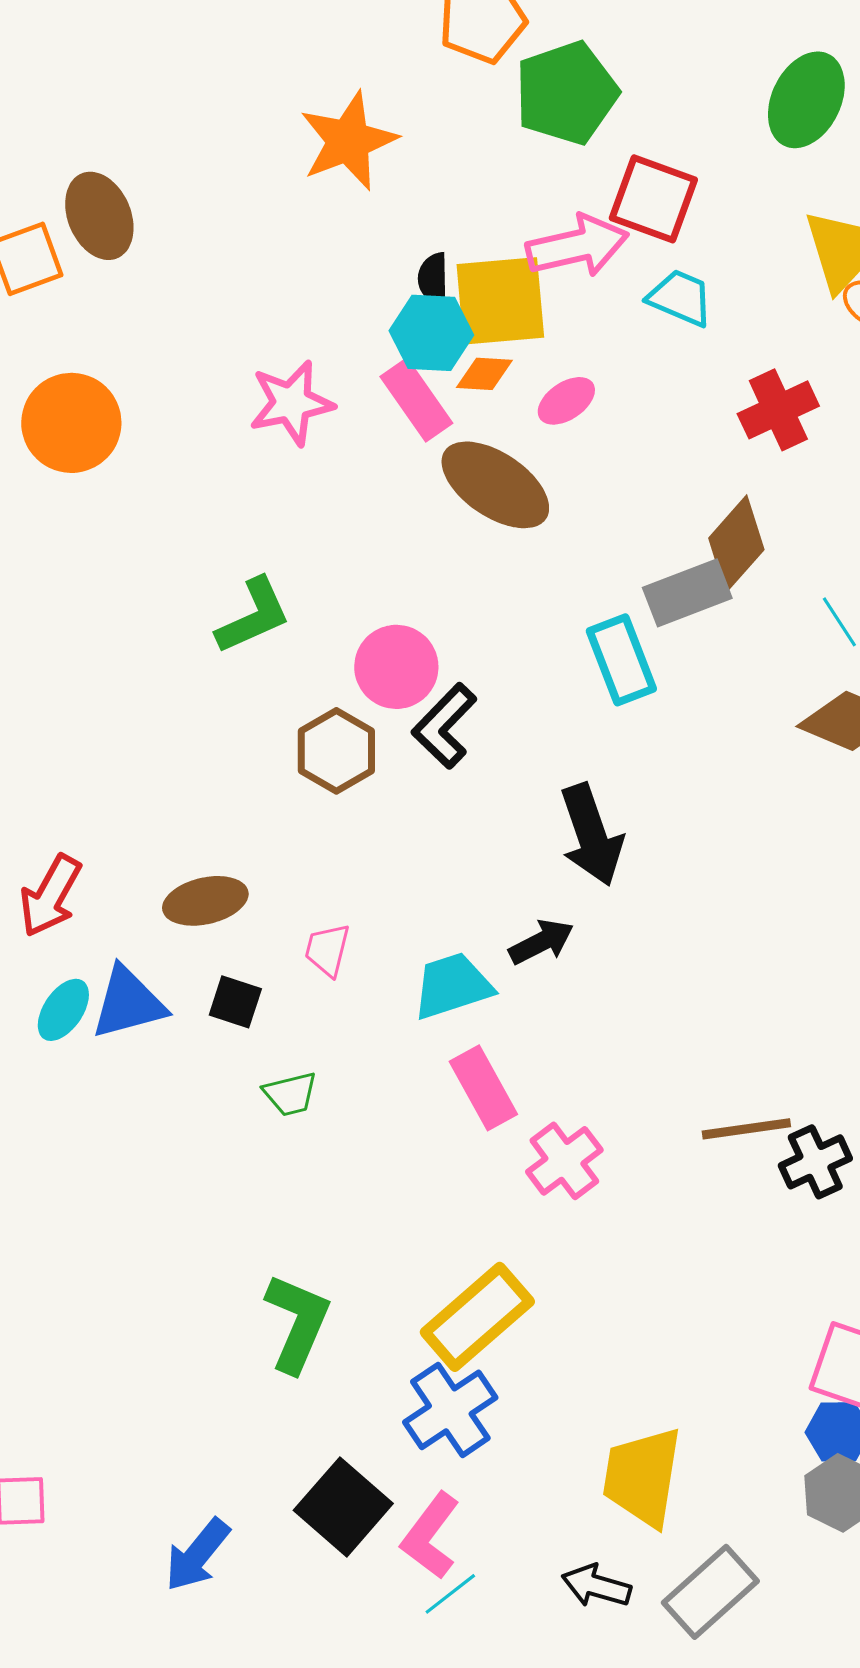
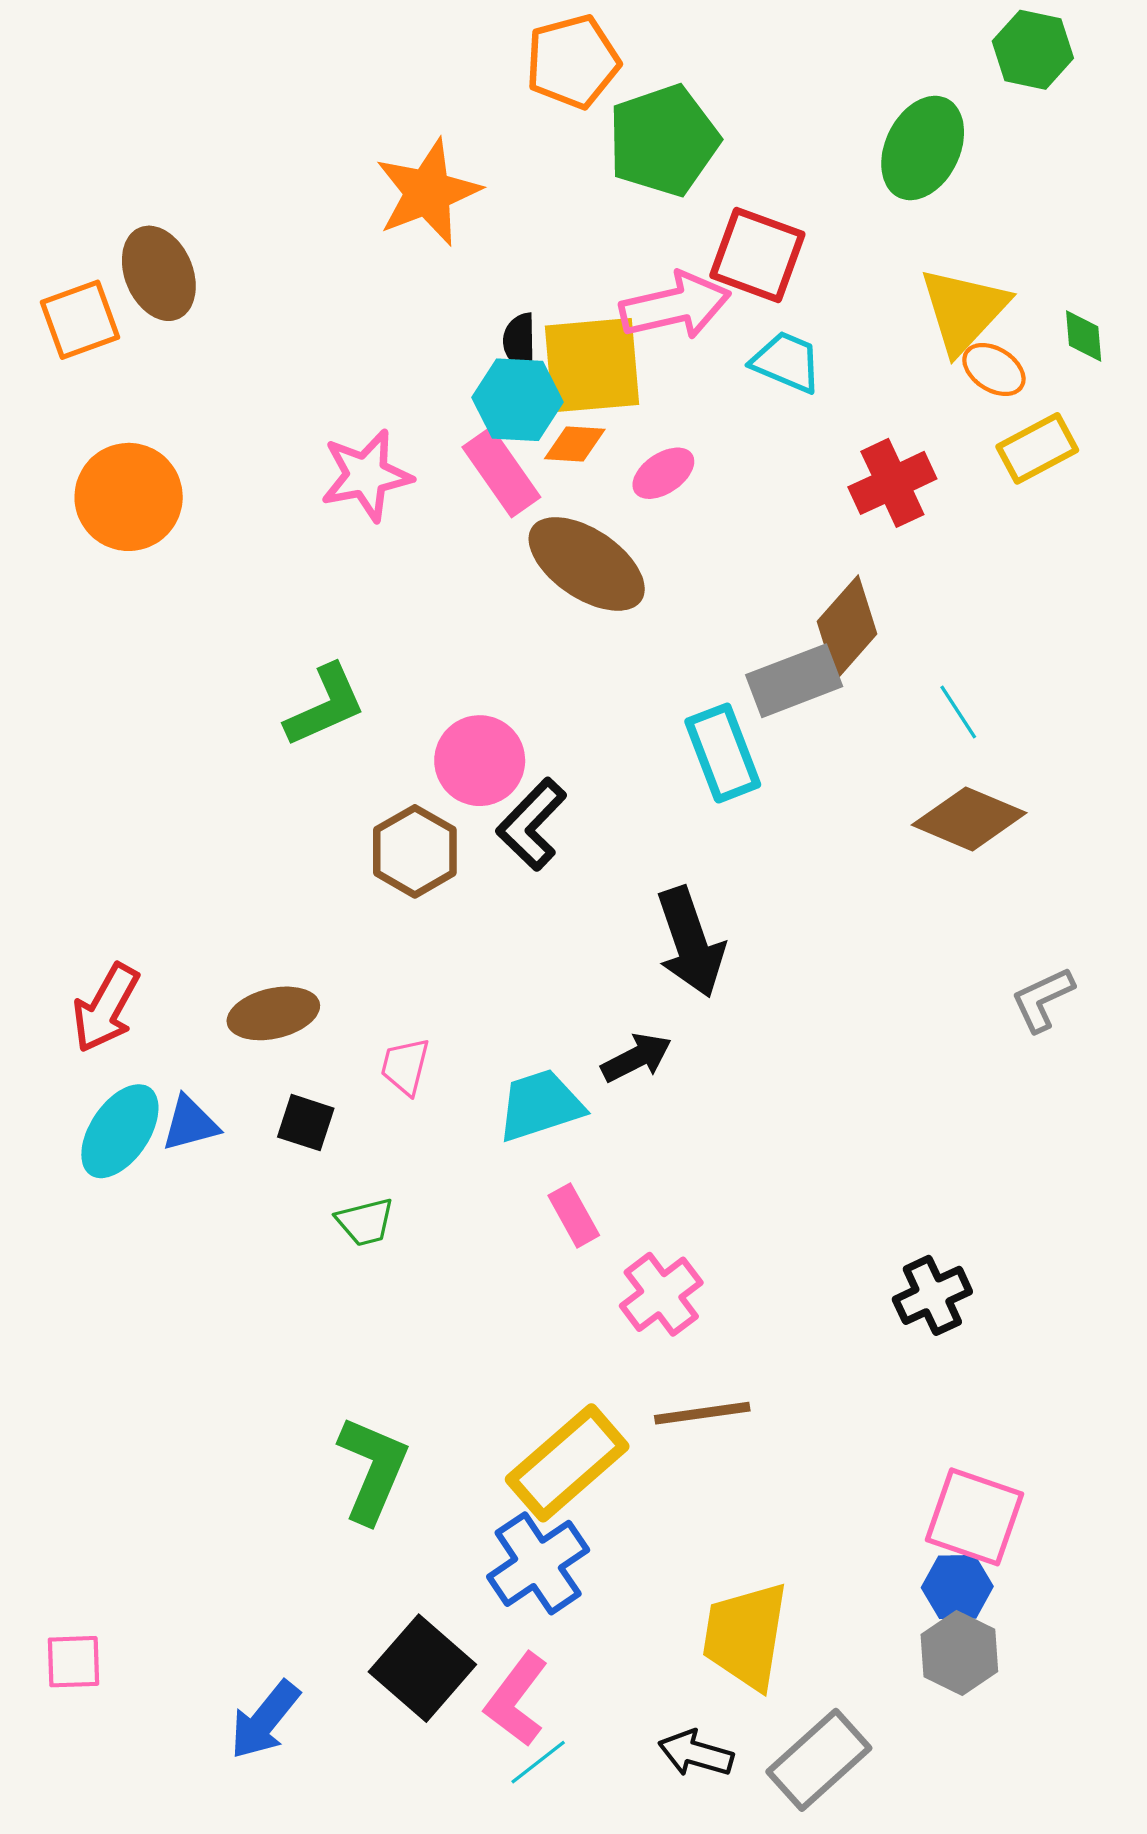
blue triangle: (128, 1003) -> (190, 1124), size x0.7
cyan ellipse: (63, 1010) -> (120, 1131), size x1.4
pink rectangle: (483, 1088) -> (574, 1215), size x0.7
brown line: (746, 1129) -> (702, 1413), moved

